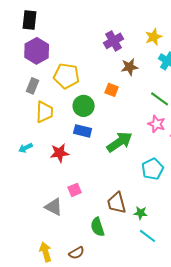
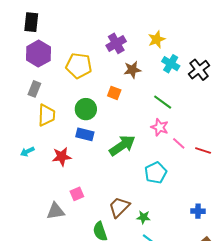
yellow pentagon: (67, 76) -> (79, 66), moved
brown trapezoid: (117, 203) -> (119, 207), turned 60
gray triangle: (54, 207) -> (56, 211), turned -36

